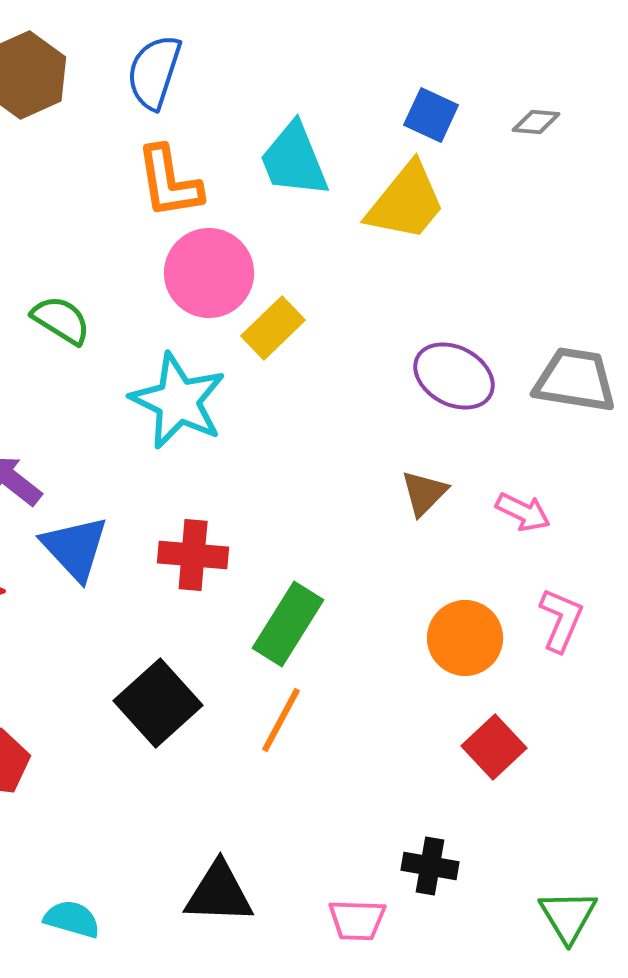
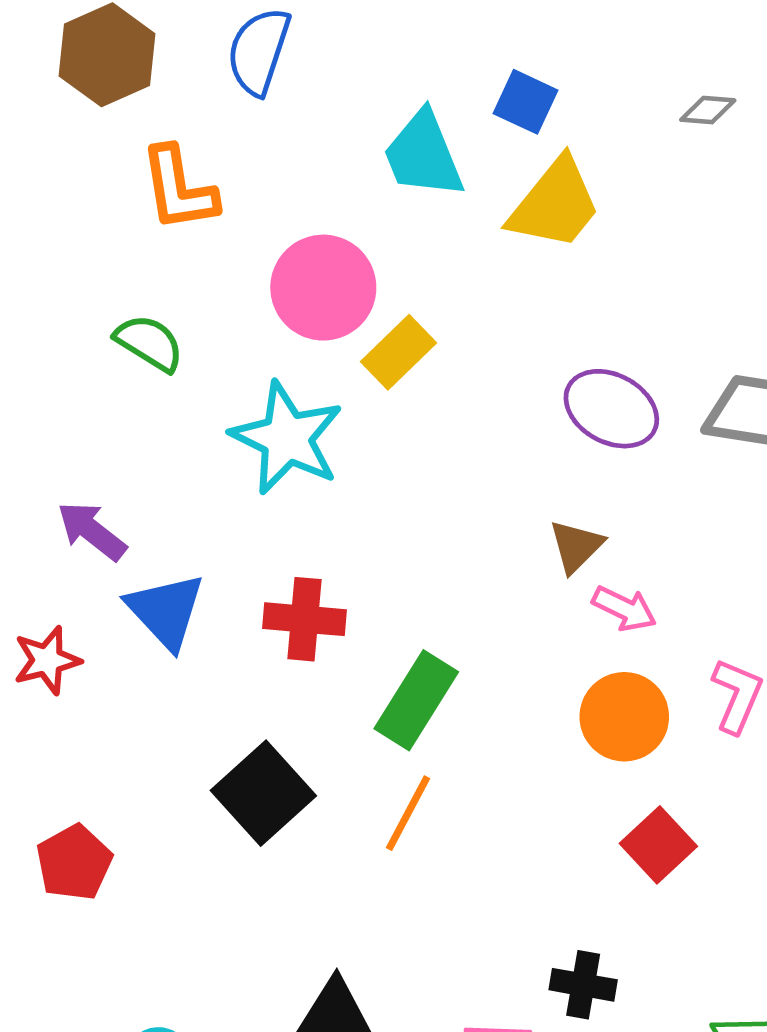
blue square: (431, 115) -> (526, 102), moved
orange L-shape: (169, 182) -> (179, 189), moved
pink arrow: (523, 512) -> (624, 609), moved

